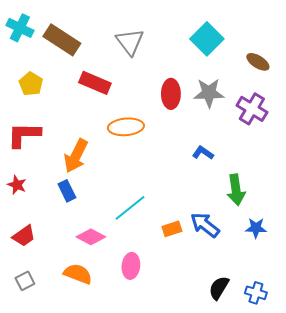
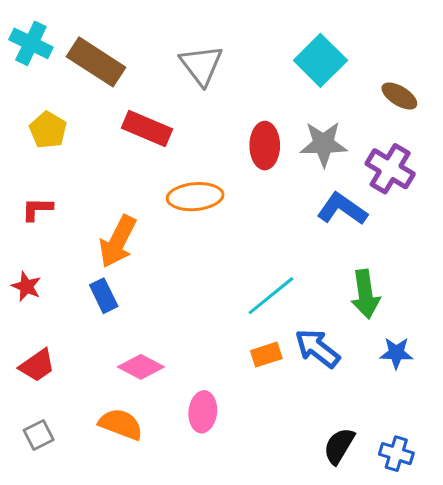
red L-shape: (24, 135) -> (37, 209), size x0.6
blue L-shape: (203, 153) -> (342, 209), moved, size x1.5
cyan line: (130, 208) -> (271, 296), moved

